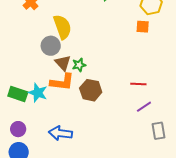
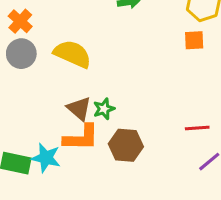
yellow semicircle: (62, 27) -> (72, 54), turned -40
gray circle: (51, 46) -> (21, 54), moved

